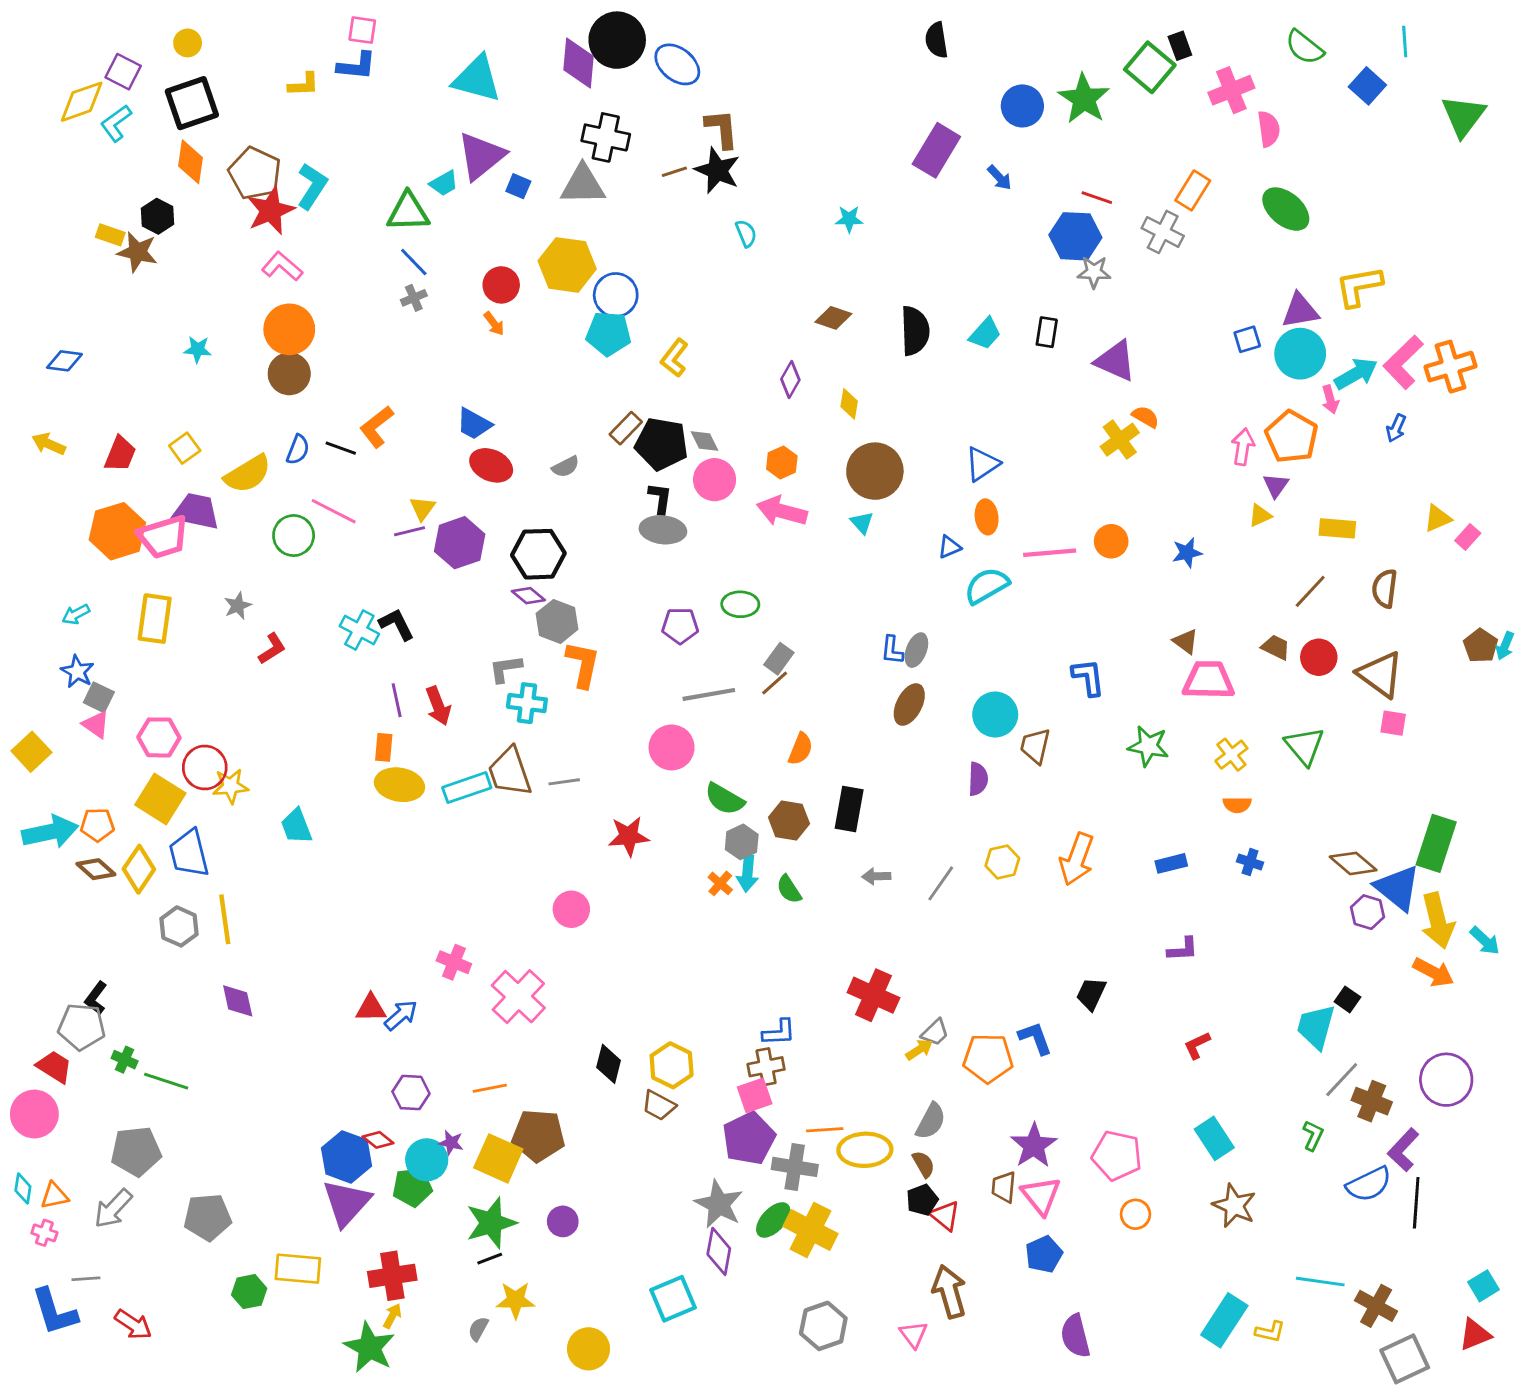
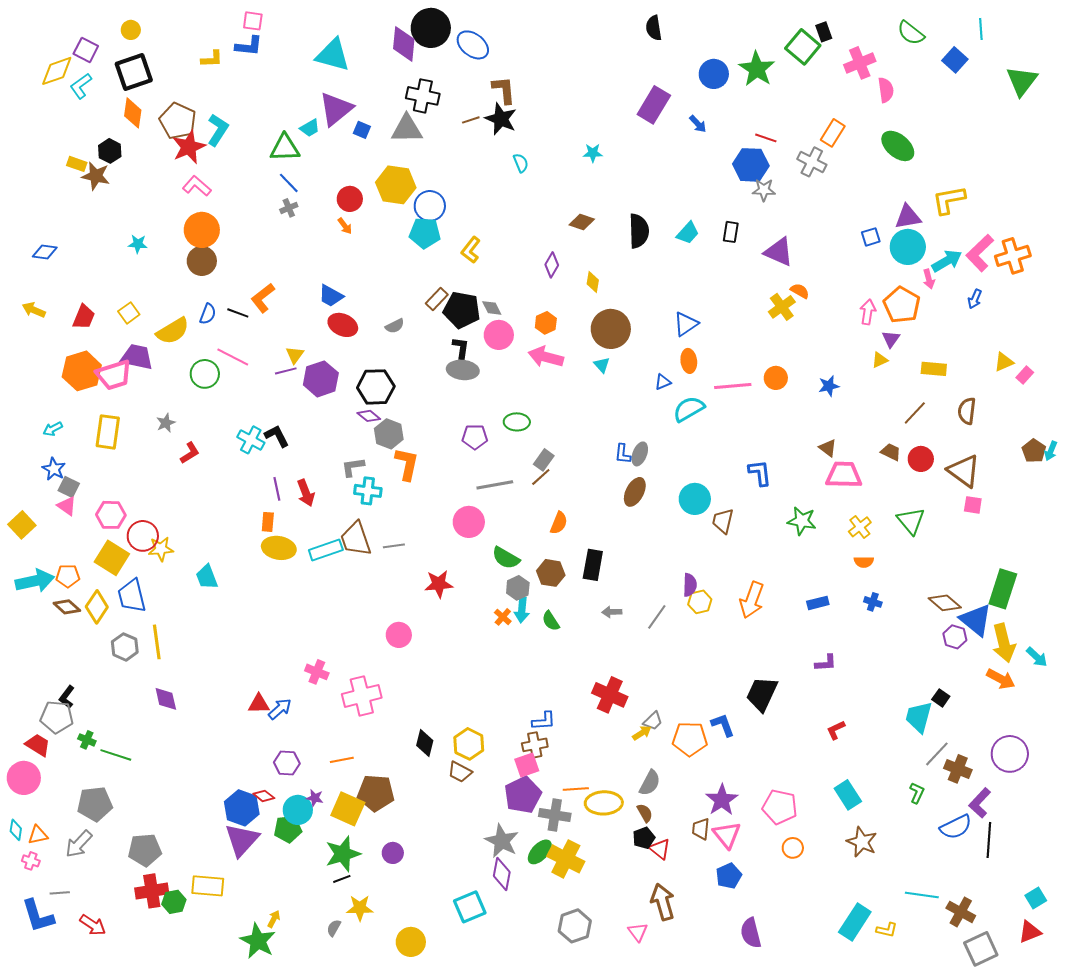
purple semicircle: (978, 779) -> (690, 585), moved
black trapezoid: (1091, 994) -> (762, 694), size x1.5
pink cross: (518, 997) -> (362, 696), turned 33
red cross: (392, 1276) -> (152, 891), moved

